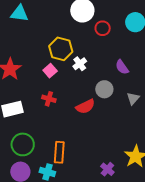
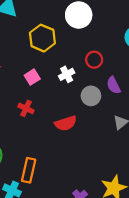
red circle: (103, 28) -> (94, 60), moved
yellow hexagon: (61, 49) -> (42, 38), moved
gray circle: (104, 89) -> (91, 96), moved

